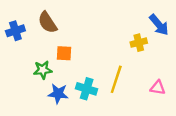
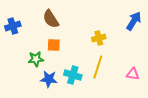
brown semicircle: (47, 22) -> (51, 19), moved
blue arrow: (159, 25) -> (134, 21), turned -108
yellow cross: (139, 43) -> (99, 38), moved

